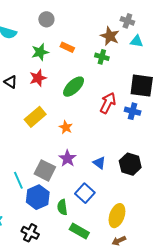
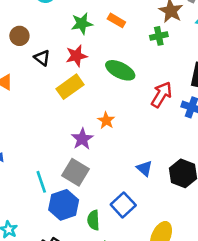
green cross: (102, 57) -> (159, 36), turned -32
green ellipse: (74, 87) -> (120, 70), turned 65
yellow rectangle: (35, 117) -> (70, 87), moved
purple star: (67, 158) -> (82, 139), moved

